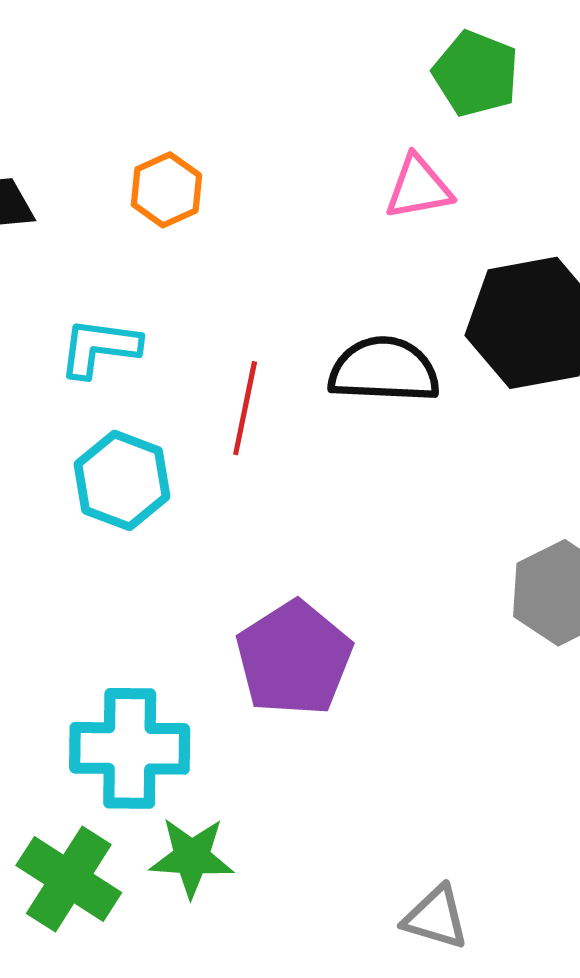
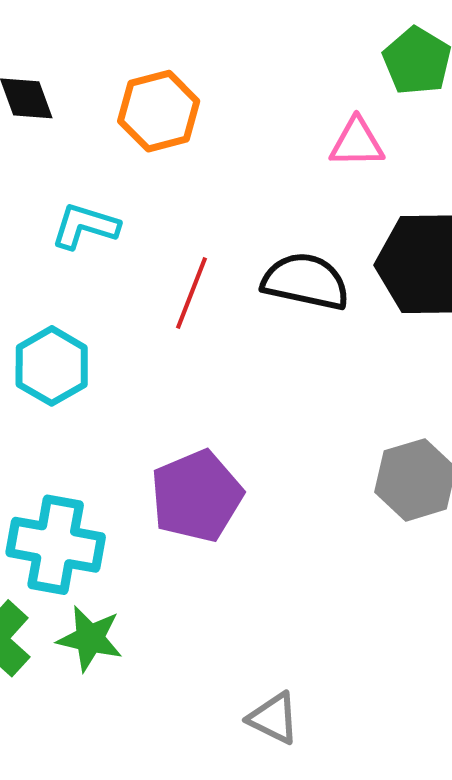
orange hexagon: (166, 190) -> (159, 111), size x1.4
cyan hexagon: (122, 480) -> (52, 366), moved

